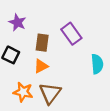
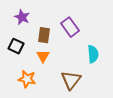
orange triangle: (41, 66) -> (43, 56), turned -32
brown triangle: (50, 93) -> (71, 80), moved

